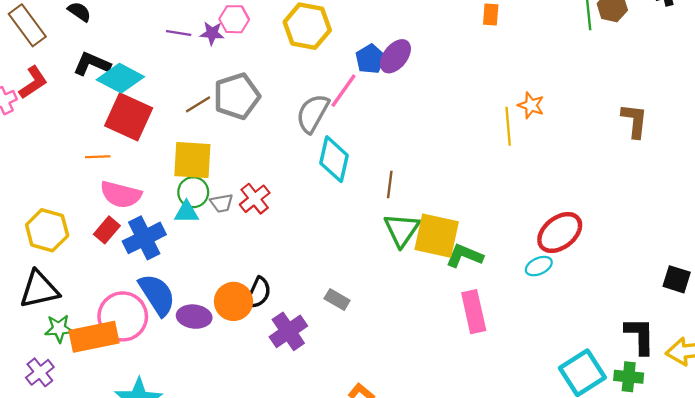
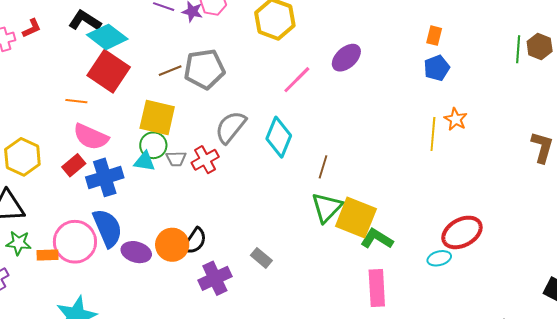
blue pentagon: (370, 59) -> (437, 68), moved
red L-shape: (33, 83) -> (32, 28), size x0.7
gray semicircle: (313, 113) -> (231, 127), moved
orange rectangle: (94, 337) -> (47, 255), size x0.5

